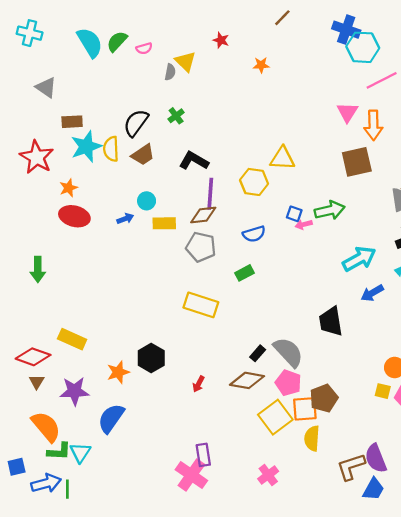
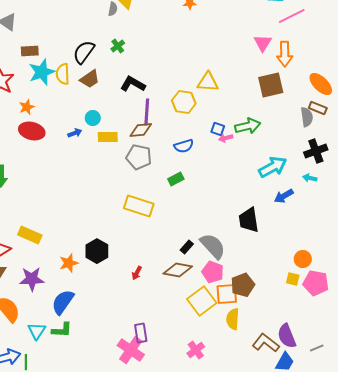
green L-shape: (59, 451) -> (62, 330), moved
brown L-shape: (351, 467) -> (266, 343), turned 56

